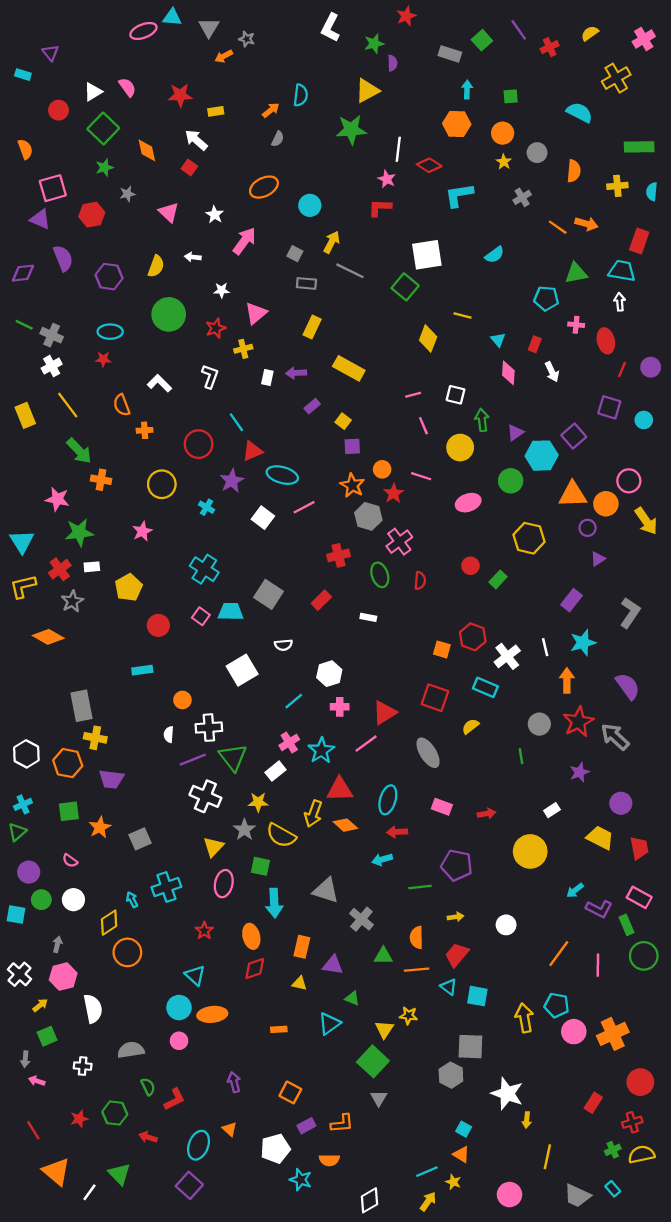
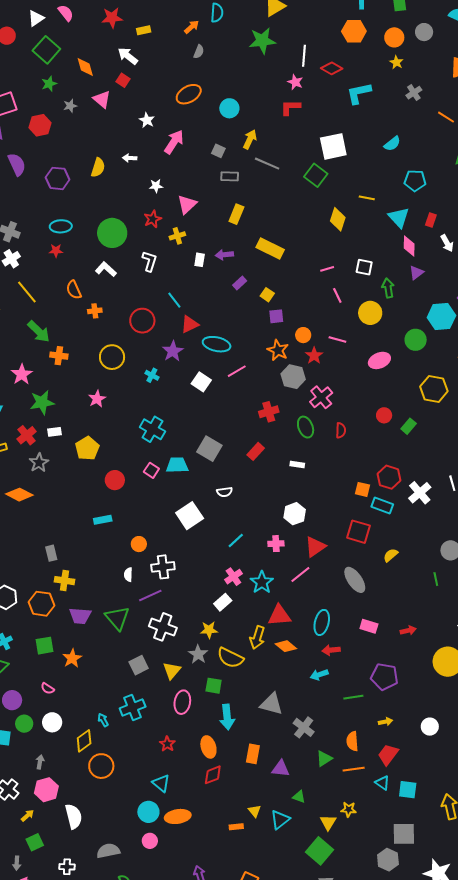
gray circle: (537, 153) -> (424, 32), moved
pink triangle: (169, 212) -> (102, 99), moved
cyan pentagon: (546, 298) -> (415, 181), moved
green circle: (169, 314) -> (112, 233), moved
cyan triangle: (498, 340) -> (399, 217), size x1.6
purple triangle: (515, 433) -> (416, 273), moved
pink star: (57, 499) -> (22, 374), turned 30
white hexagon: (329, 674) -> (295, 514), moved
cyan rectangle: (485, 687) -> (382, 506), moved
gray rectangle: (81, 706) -> (51, 553), size x0.6
green triangle: (233, 757) -> (117, 618), moved
gray square: (140, 839) -> (139, 665), moved
green triangle: (383, 956) -> (324, 759), turned -30
yellow triangle: (300, 983) -> (255, 811), moved, turned 40

